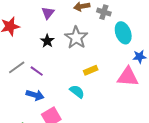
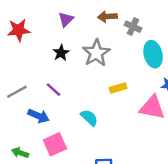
gray line: (17, 67) -> (17, 92), moved
yellow rectangle: (91, 70) -> (118, 88), moved
purple line: (37, 71) -> (53, 90), moved

